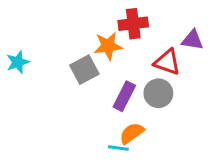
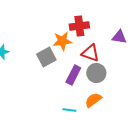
red triangle: (167, 62) -> (90, 53), moved
orange semicircle: (132, 133) -> (93, 100), moved

